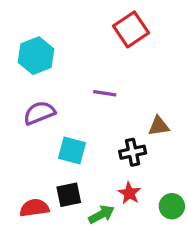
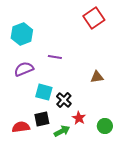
red square: (131, 29) -> (94, 18), moved
purple line: (105, 93) -> (55, 57), moved
black cross: (133, 152) -> (64, 100), moved, turned -35

